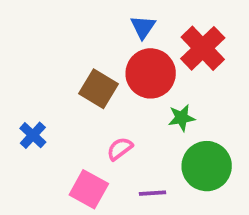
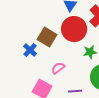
blue cross: (33, 135) -> (30, 50), moved

